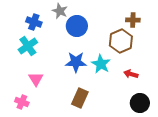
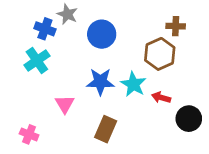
gray star: (60, 11) -> (67, 14), moved
red arrow: (131, 74) -> (161, 97), moved
pink triangle: (36, 79) -> (65, 104), moved
black circle: (140, 103) -> (189, 119), moved

